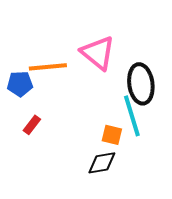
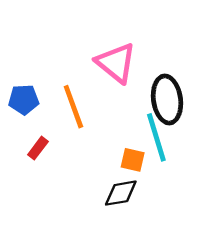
orange line: (48, 67) -> (73, 107), moved, turned 75

